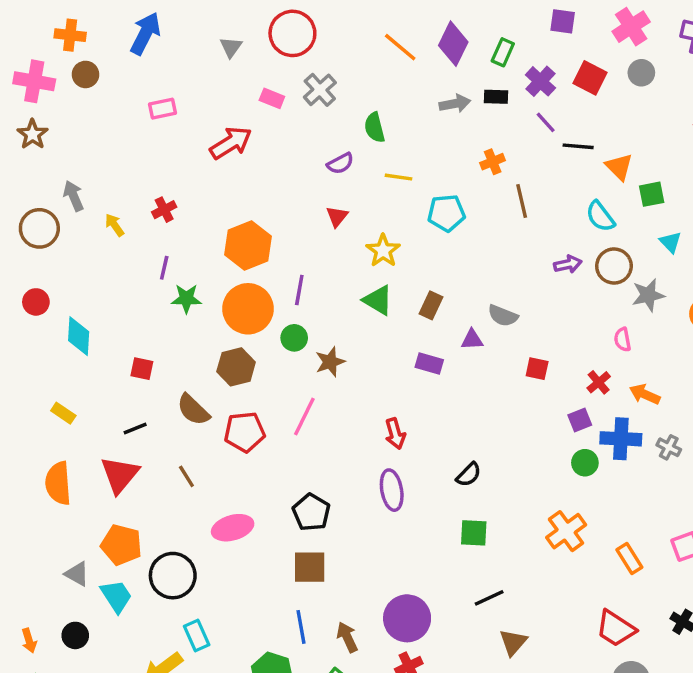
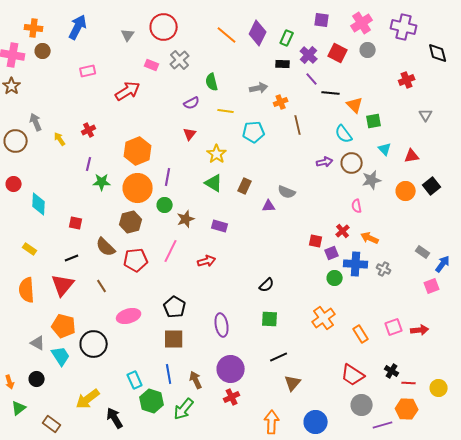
gray arrow: (455, 104) -> (259, 88), moved
purple rectangle: (429, 364) -> (220, 226), moved
red square: (537, 369) -> (316, 241), moved
red arrow: (395, 434) -> (207, 261), moved, turned -90
purple ellipse: (392, 490) -> (222, 325), moved
cyan rectangle: (197, 635) -> (135, 380), moved

